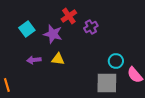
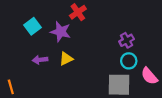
purple cross: (91, 27) -> (127, 40), moved
yellow triangle: (58, 59) -> (66, 59), turned -32

